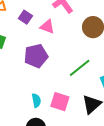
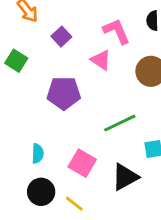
pink triangle: (47, 27) -> (101, 60), moved
cyan semicircle: (36, 100) -> (38, 154), moved

